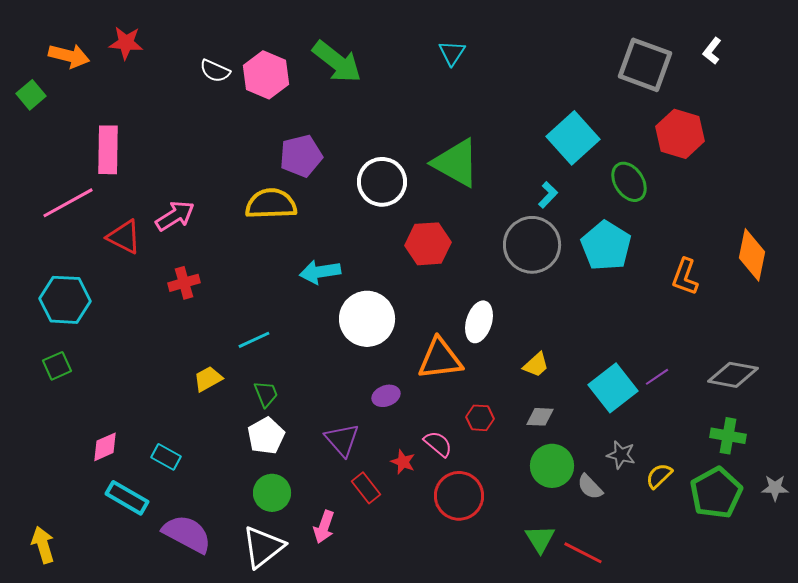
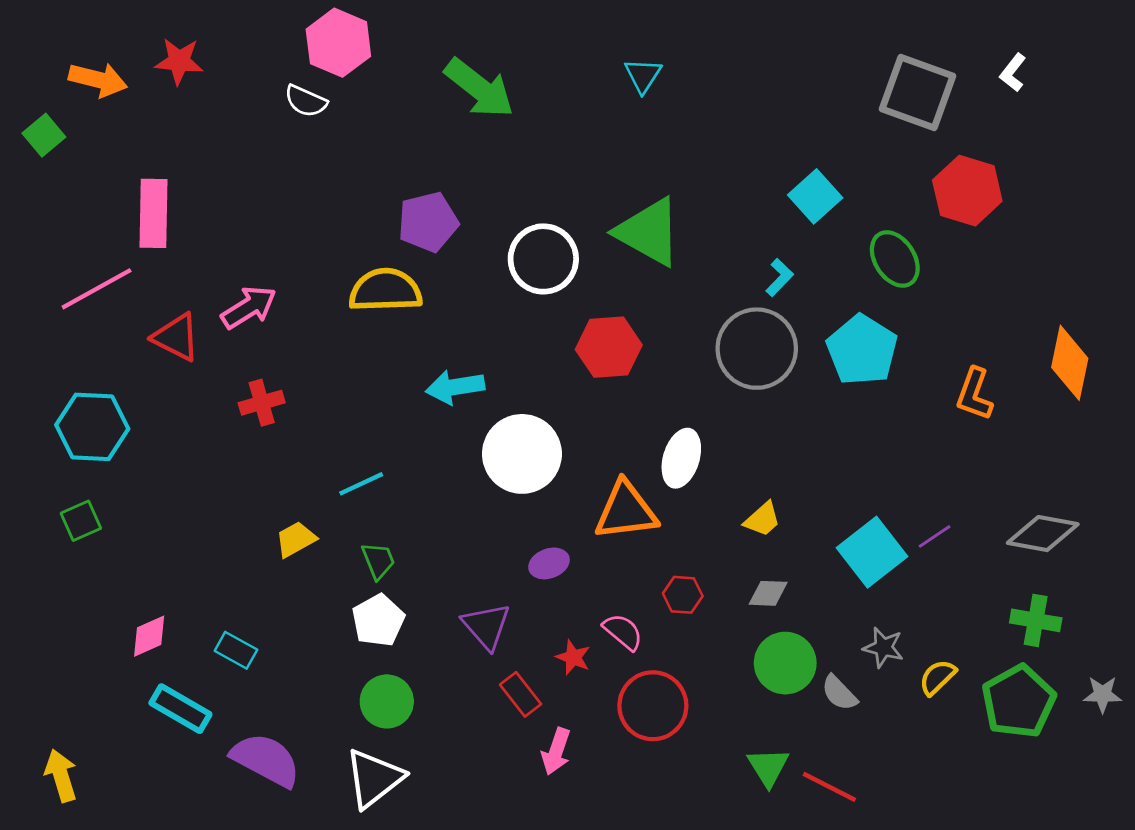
pink hexagon: (266, 75) -> (338, 43), moved
cyan square: (573, 138) -> (815, 196), size x0.7
pink arrow: (324, 527) -> (556, 751), moved

